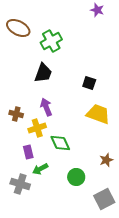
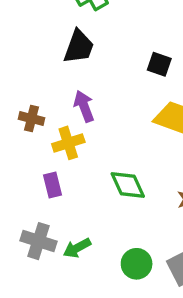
green diamond: (60, 143) -> (128, 185), moved
green arrow: (40, 169) -> (77, 248), moved
green circle: (76, 177) -> (137, 264), moved

